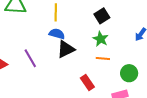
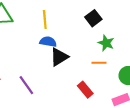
green star: (101, 39) -> (106, 43), moved
purple line: (30, 58) -> (26, 85), moved

